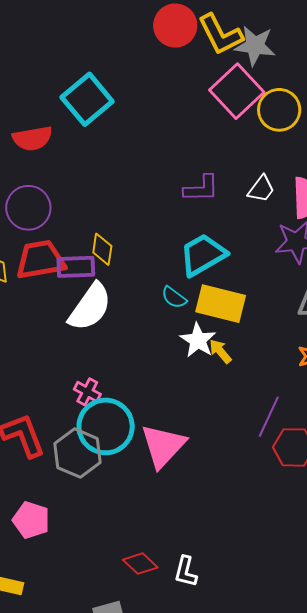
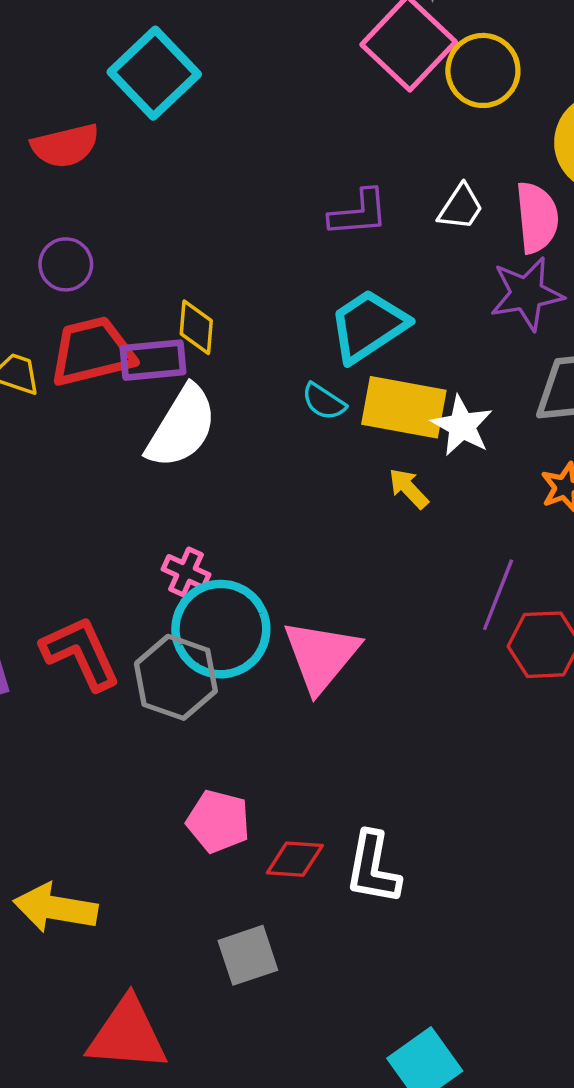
purple circle: (28, 208) -> (66, 264), size x0.7
white star: (198, 340) -> (462, 426), moved
pink pentagon: (31, 520) -> (218, 821), moved
red diamond: (140, 564) -> (295, 859), turned -36
white L-shape: (186, 572) -> (373, 868), size x1.4

